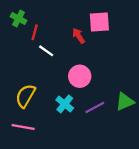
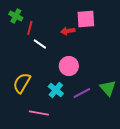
red arrow: (79, 36) -> (68, 31), turned -64
green triangle: (125, 102) -> (108, 88), turned -48
pink line: (23, 127) -> (39, 113), moved

